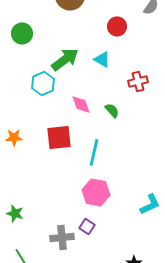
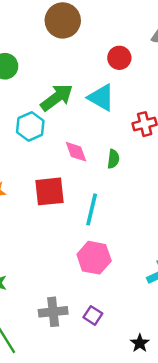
cyan triangle: (102, 59) -> (101, 98), size x1.4
green semicircle: (112, 110) -> (113, 159), turned 49
purple square: (87, 226) -> (93, 315), moved

